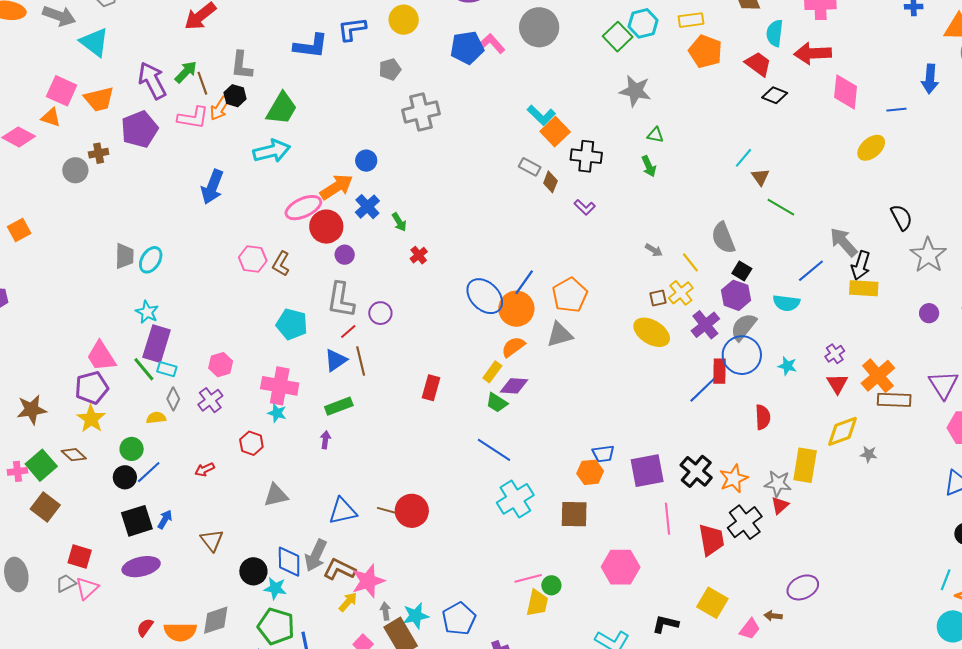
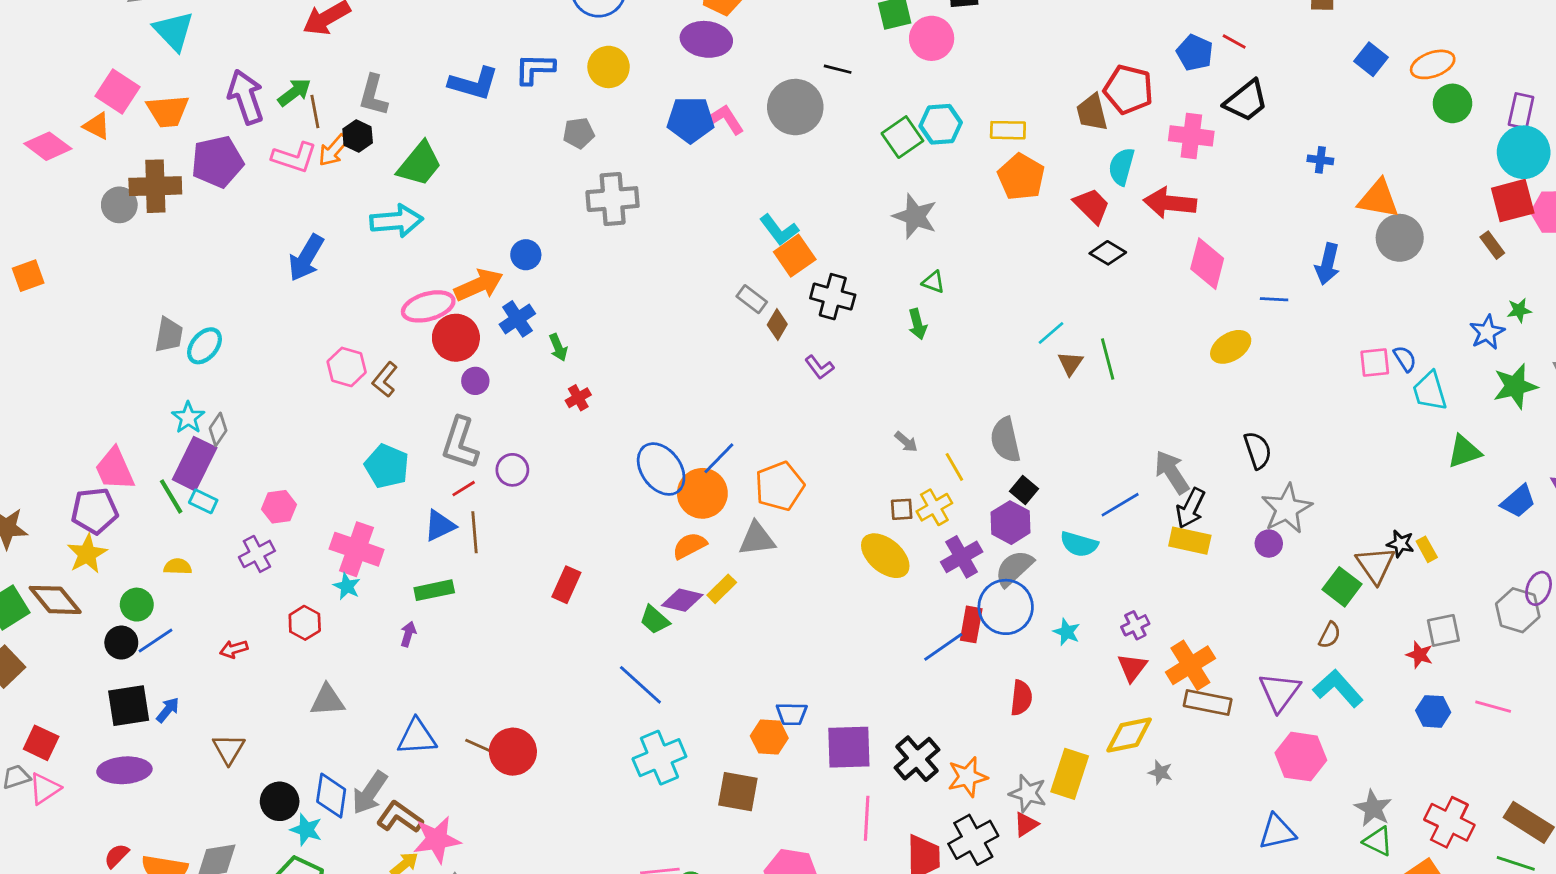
brown cross: (99, 153) -> (155, 186), size x1.8
green line: (781, 207) -> (1108, 359), moved, turned 36
purple circle: (929, 313) -> (1269, 544), moved
yellow rectangle: (492, 372) -> (722, 589), moved
gray diamond: (173, 399) -> (218, 429), moved
brown diamond: (74, 455) -> (55, 600), size x1.5

